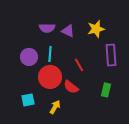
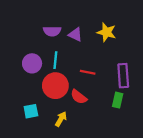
yellow star: (96, 29) -> (107, 32), turned 30
purple rectangle: (111, 55) -> (123, 76), moved
red line: (79, 65) -> (88, 72), turned -48

